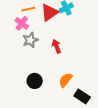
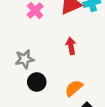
gray star: (30, 40) -> (25, 59), moved

